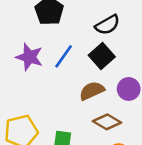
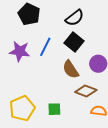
brown semicircle: (92, 91) -> (71, 69), turned -90

